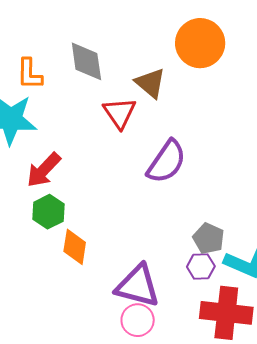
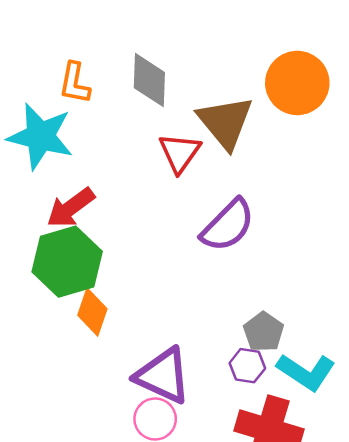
brown triangle: (150, 83) -> (225, 122), size x1.4
green hexagon: (48, 212) -> (67, 262), size x1.6

